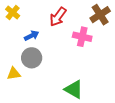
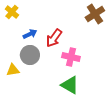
red arrow: (58, 17) -> (54, 38), moved
pink cross: (82, 37) -> (71, 57), moved

